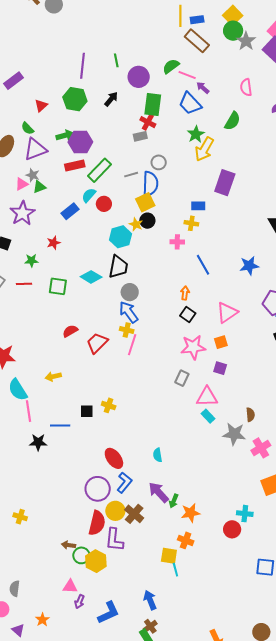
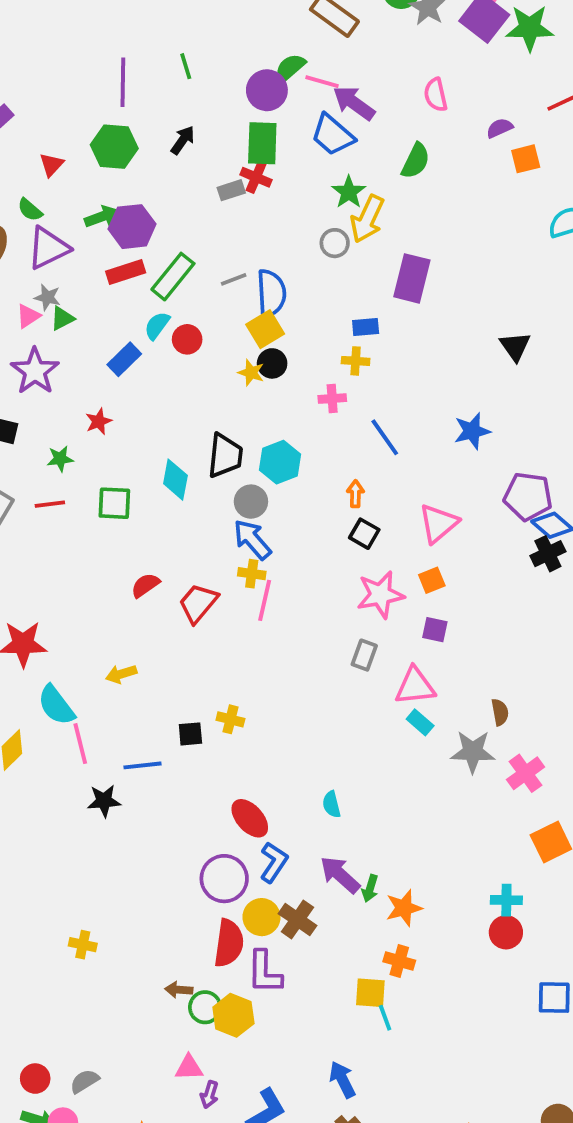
purple circle: (139, 77) -> (267, 90), moved
purple arrow: (203, 88) -> (354, 103), size x1.6
gray rectangle: (140, 136) -> (231, 190), moved
gray circle: (159, 162) -> (335, 243), moved
cyan hexagon: (121, 237) -> (280, 462), moved
cyan diamond: (91, 277) -> (175, 480), turned 75
red circle: (232, 529) -> (506, 932), moved
gray semicircle: (15, 589) -> (84, 1081), turned 56

